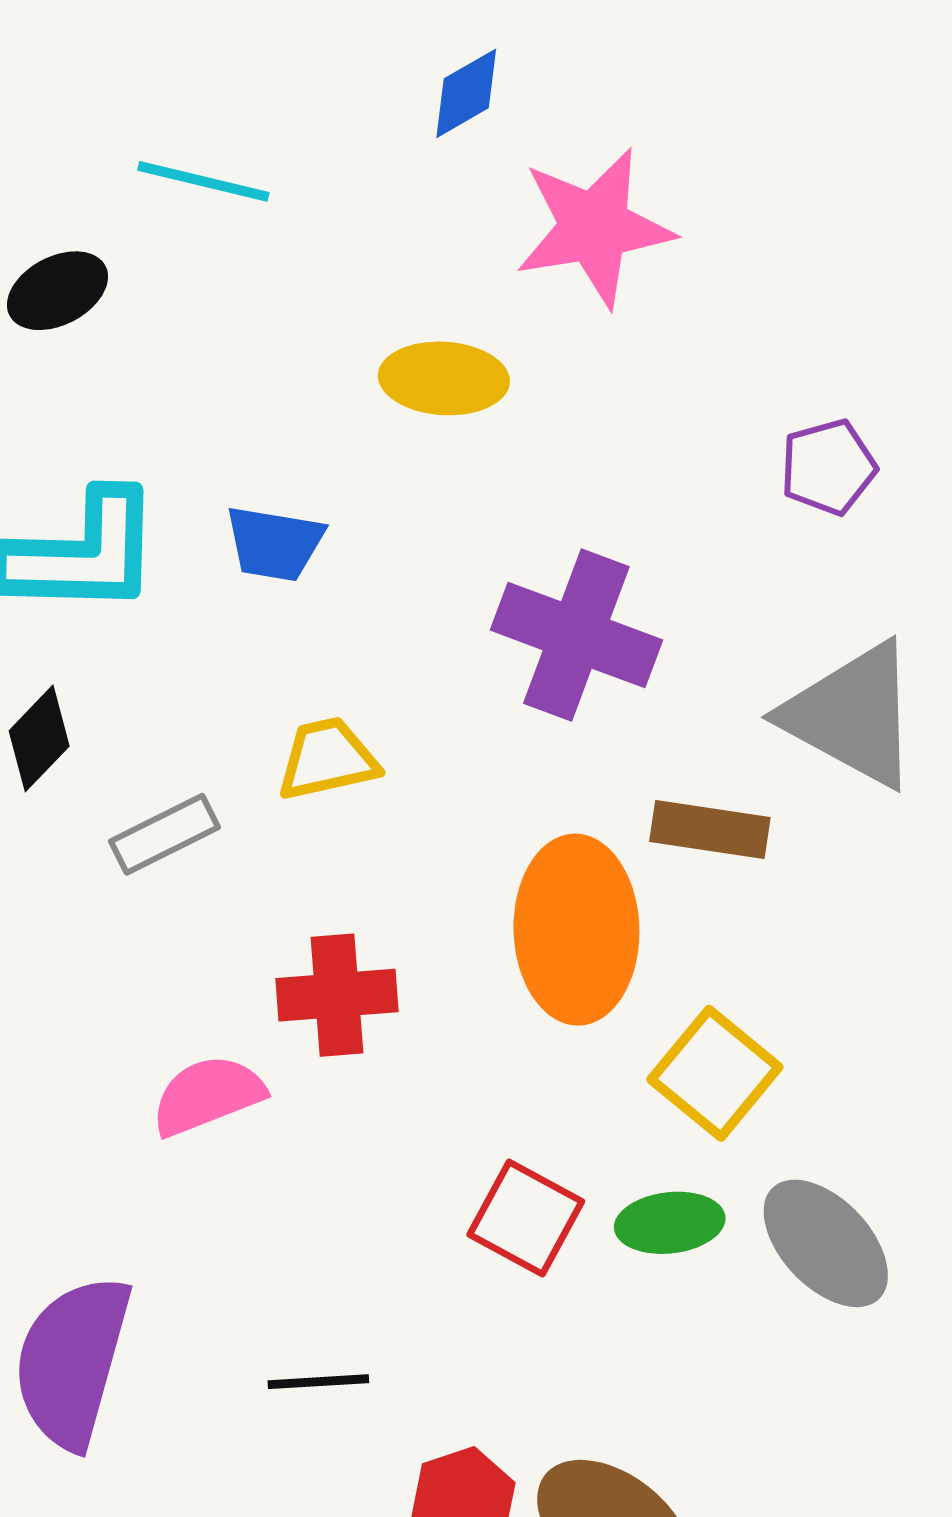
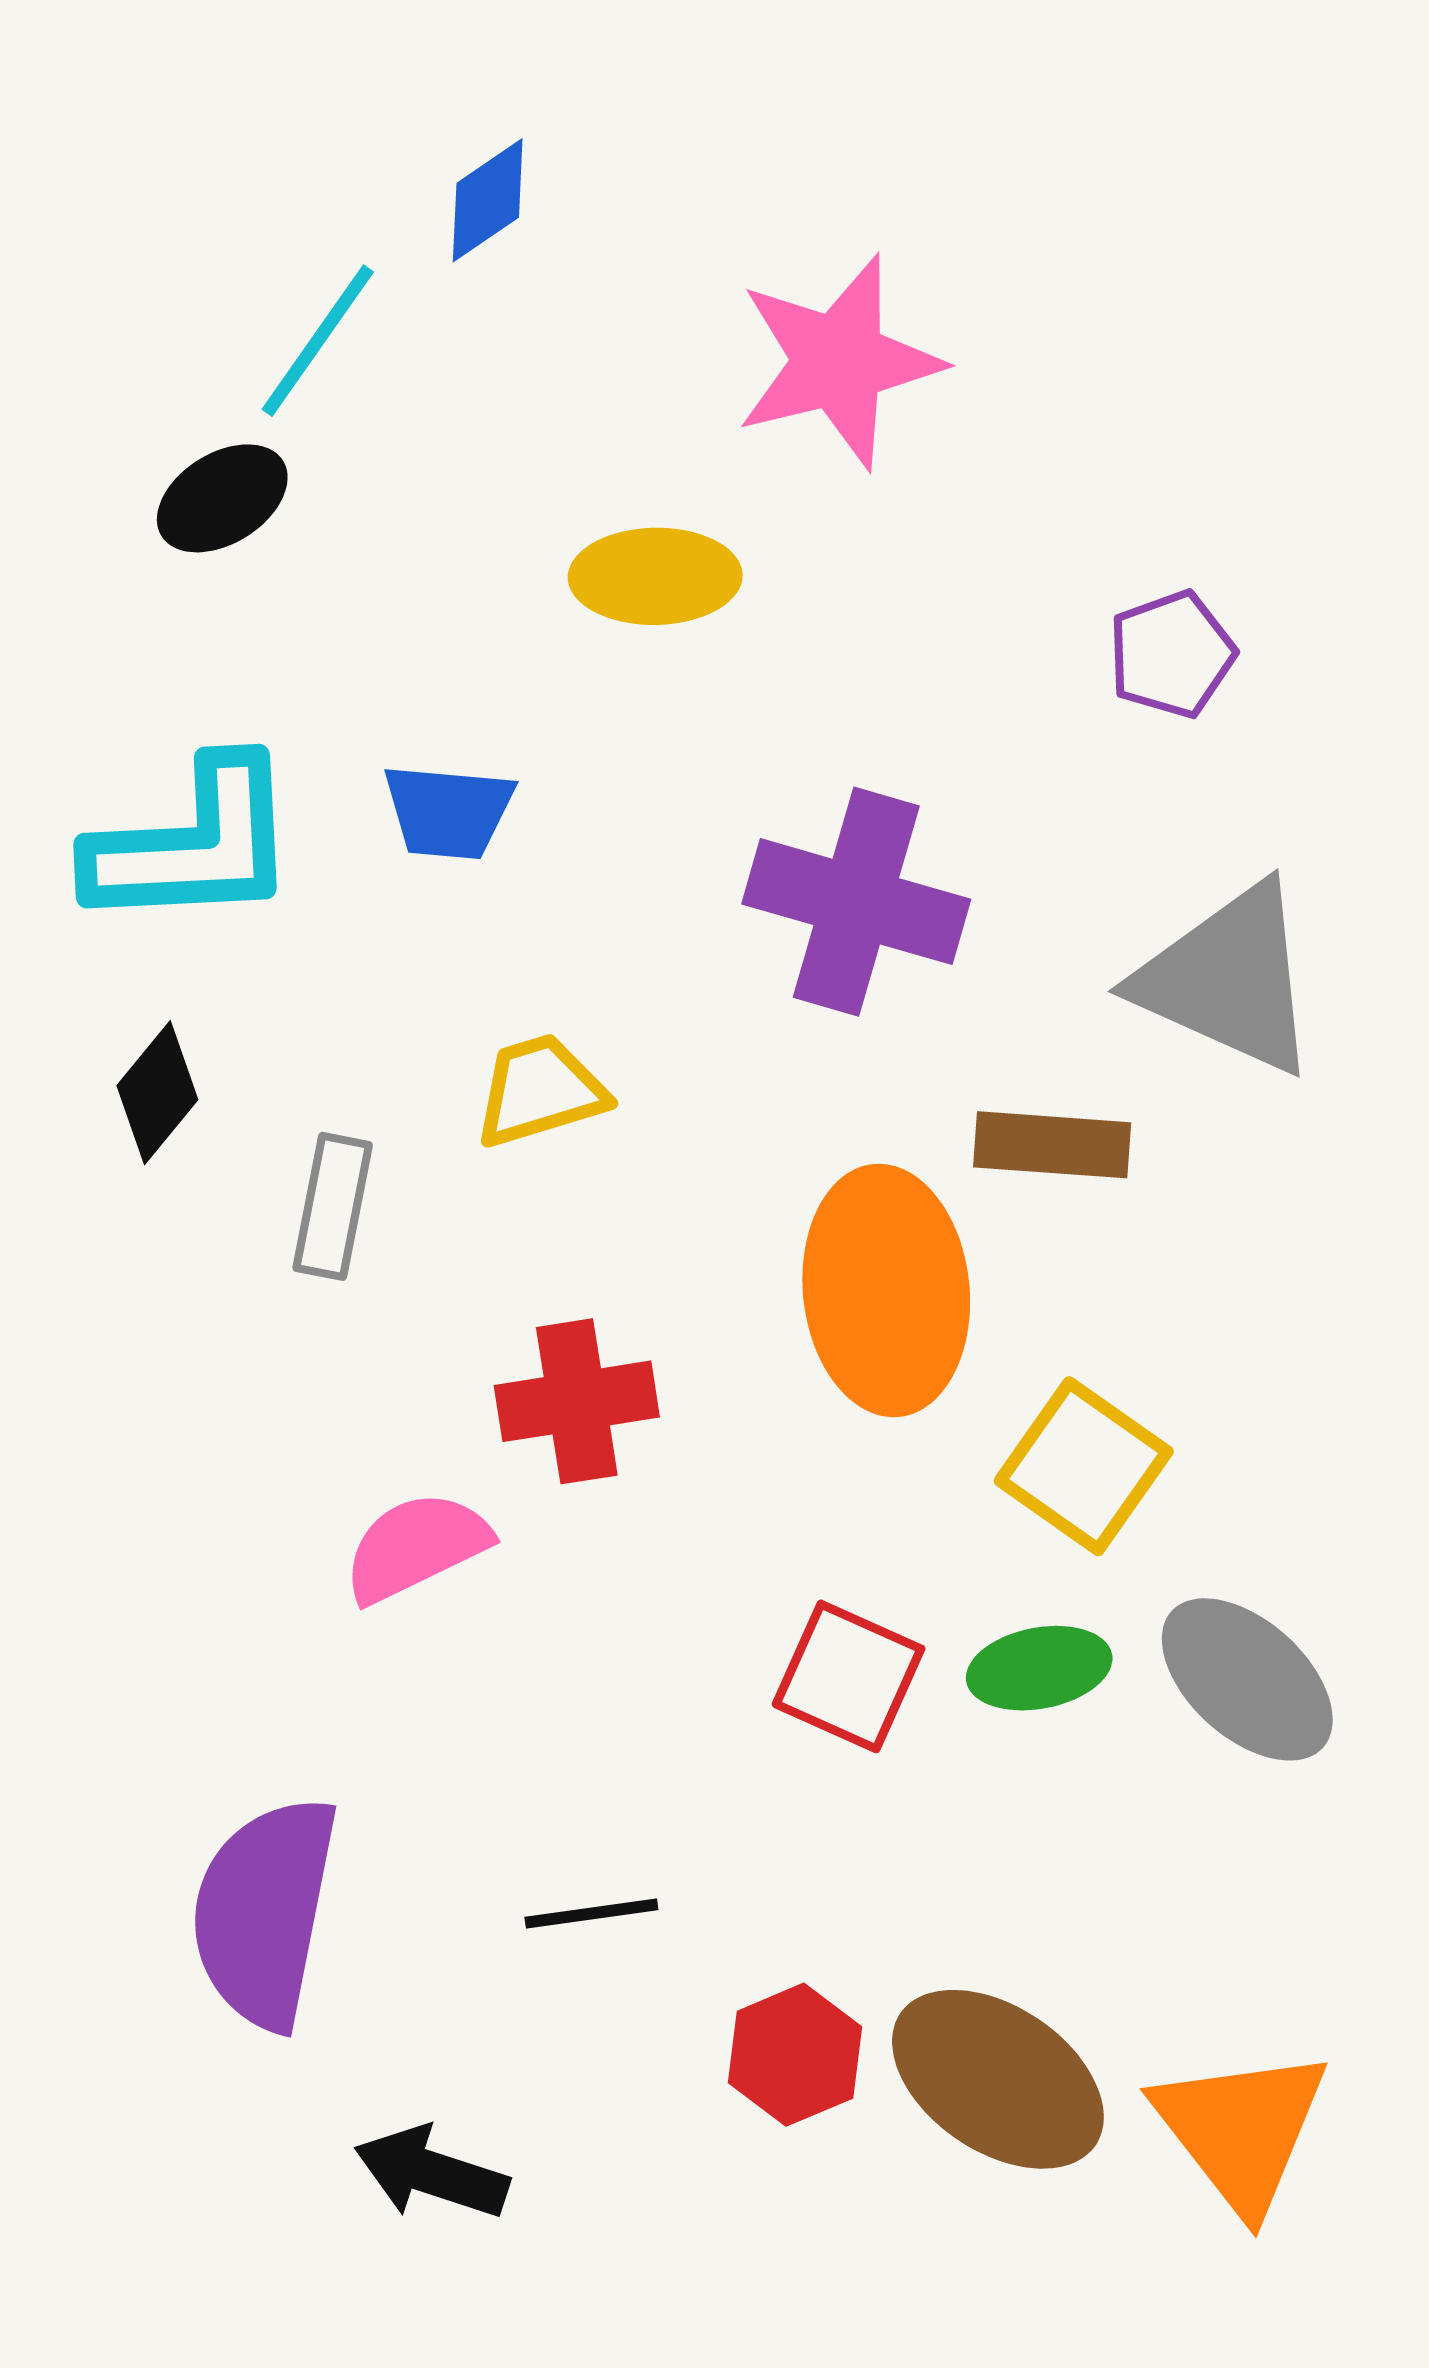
blue diamond: (466, 93) -> (488, 200), moved
cyan line: (203, 181) -> (318, 341), turned -64
black ellipse: (57, 291) -> (222, 498), moved
gray rectangle: (165, 834) -> (333, 1206), turned -48

